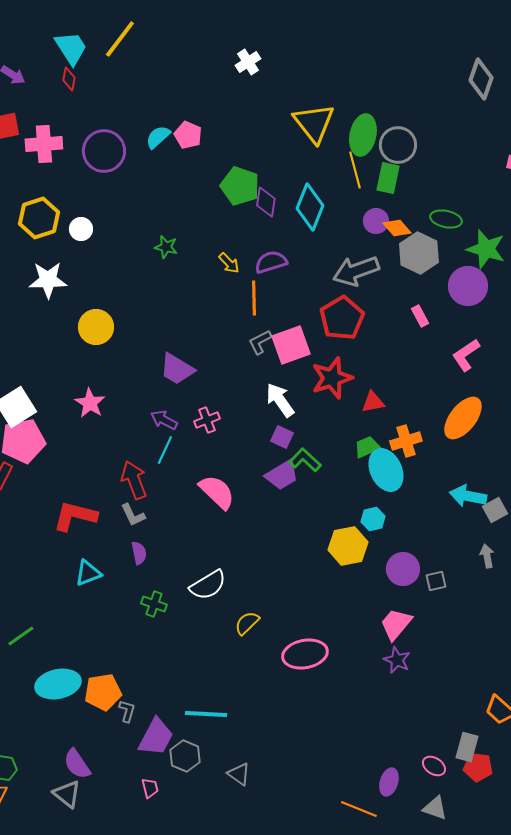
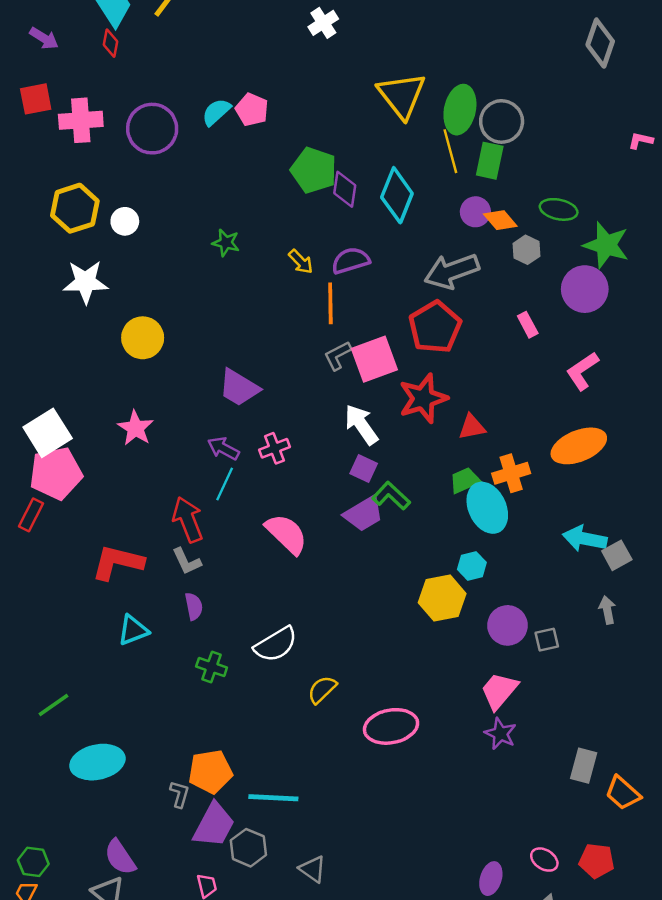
gray hexagon: (419, 253) -> (527, 250), size x0.6
orange ellipse: (463, 418) -> (579, 446), turned 30
orange pentagon: (103, 692) -> (210, 772), moved
gray rectangle: (467, 747) -> (584, 766), moved

